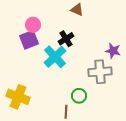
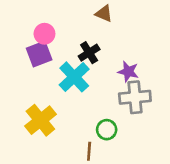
purple star: (113, 51) -> (128, 72), moved
yellow cross: (18, 97) -> (40, 120), moved, turned 30

